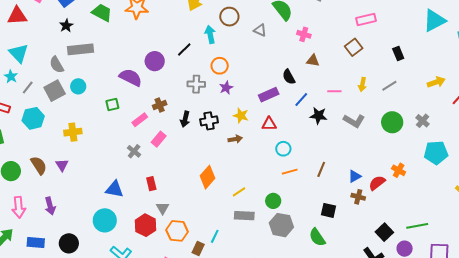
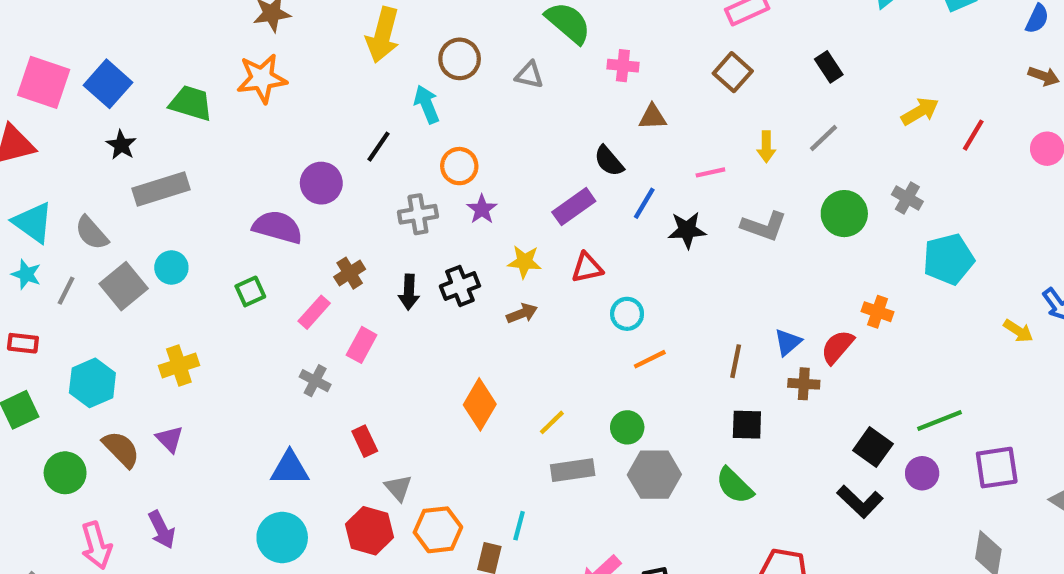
gray semicircle: (57, 65) -> (92, 233), moved
cyan hexagon: (33, 118) -> (92, 383), moved
brown line: (321, 169) -> (736, 361), moved

